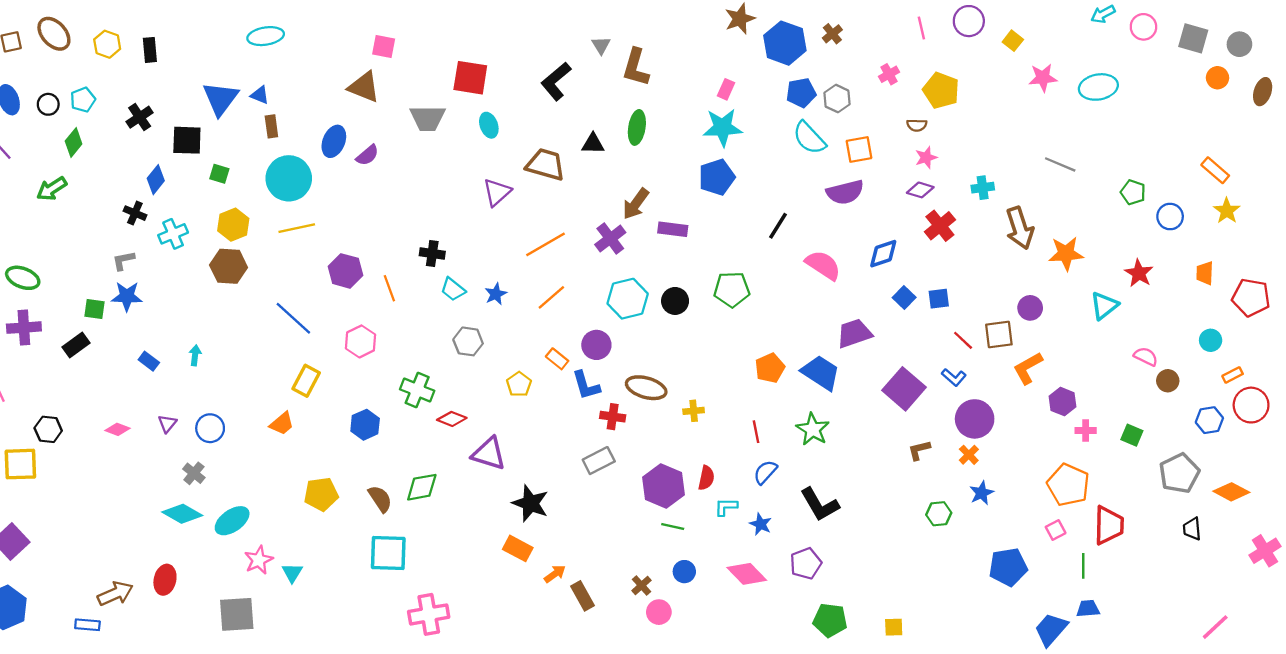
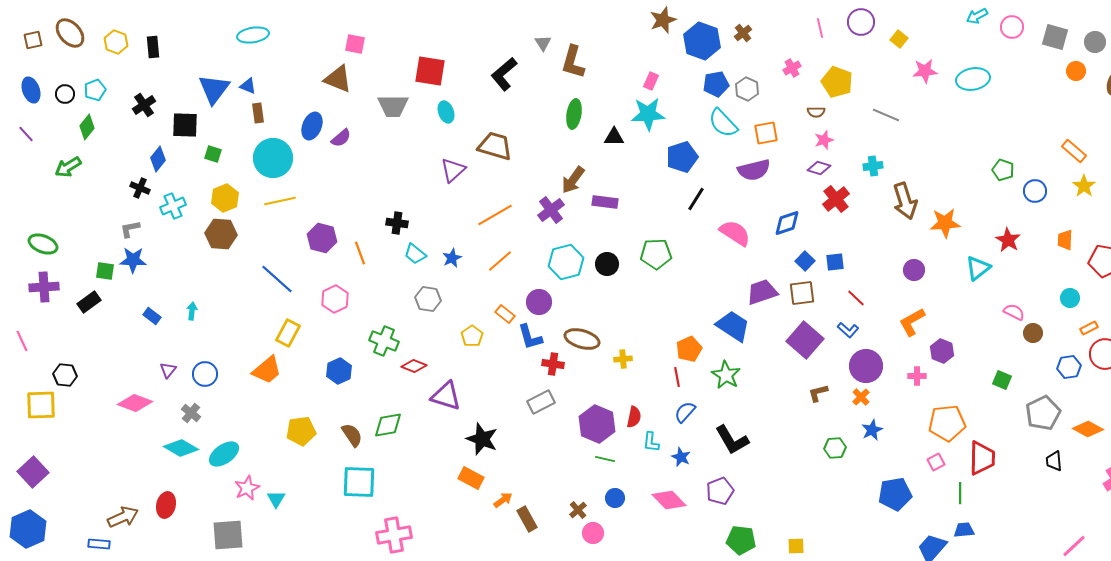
black triangle: (593, 144) -> (614, 137), moved
gray line: (1060, 164) -> (886, 115), moved
blue pentagon: (717, 177) -> (682, 157), moved
brown square: (999, 334) -> (802, 293), moved
orange pentagon: (770, 368) -> (689, 349), moved
orange trapezoid: (282, 424) -> (267, 370), size x1.4
pink diamond: (118, 429) -> (135, 403), moved, size x1.6
pink cross: (1086, 430) -> (917, 376), moved
orange pentagon: (1068, 485) -> (947, 423), turned -30
cyan L-shape: (726, 507) -> (651, 442), turned -85

